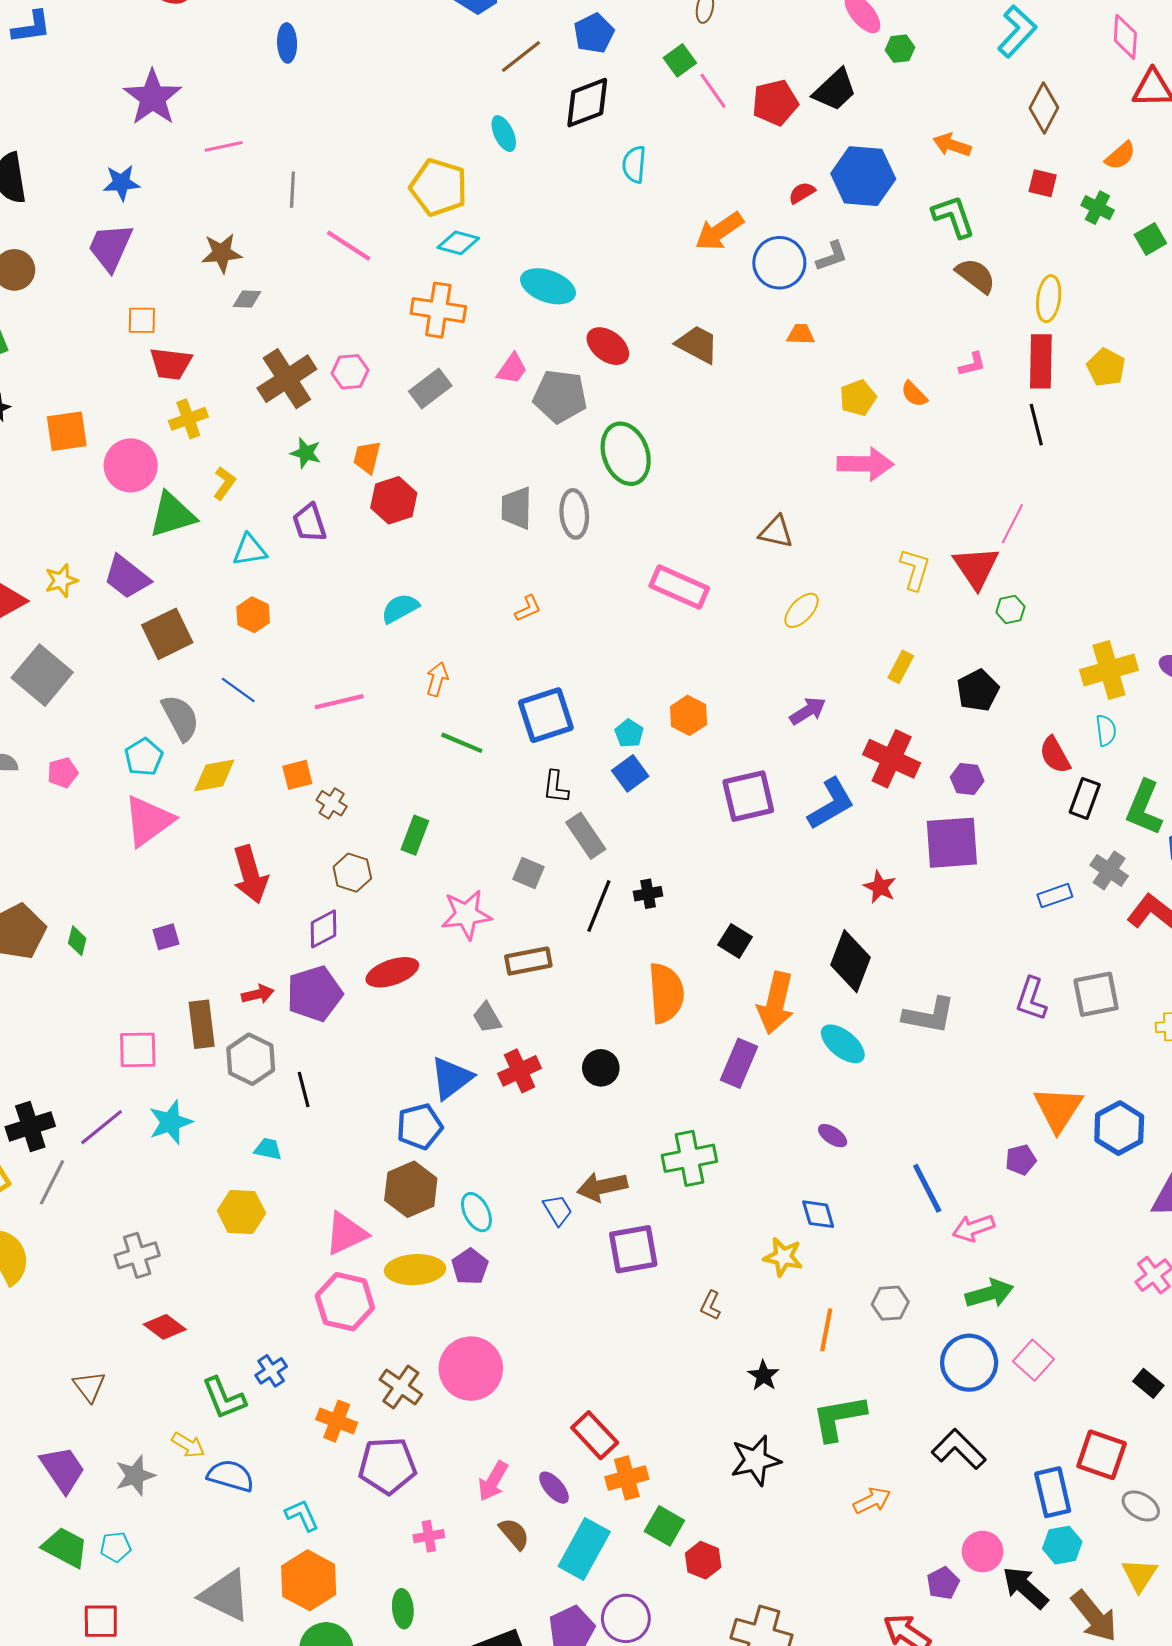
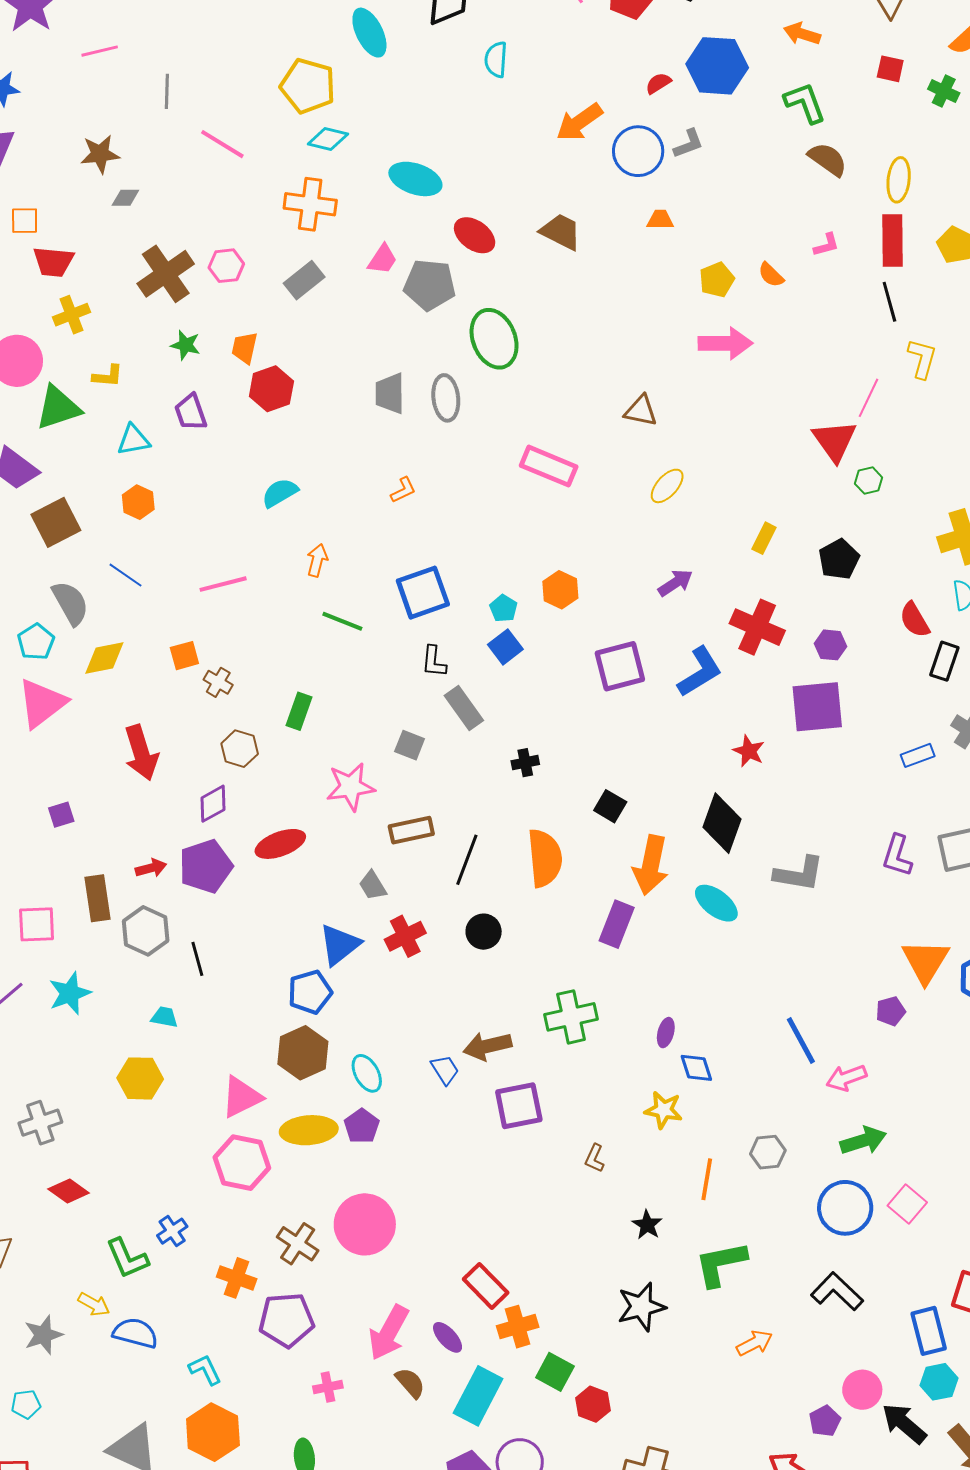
cyan ellipse: (504, 134) -> (369, 33), size x1.4
yellow L-shape: (224, 483) -> (108, 376), turned 60
yellow L-shape: (915, 569) -> (922, 359), moved
black line: (599, 906) -> (467, 860), moved
purple ellipse: (833, 1136) -> (666, 1033), moved, turned 72
pink arrow: (493, 1481) -> (389, 1333), size x1.4

